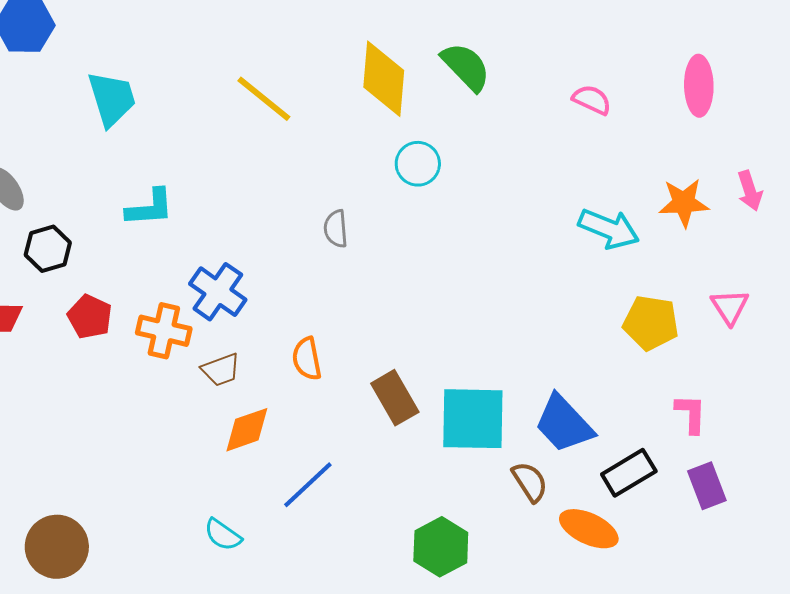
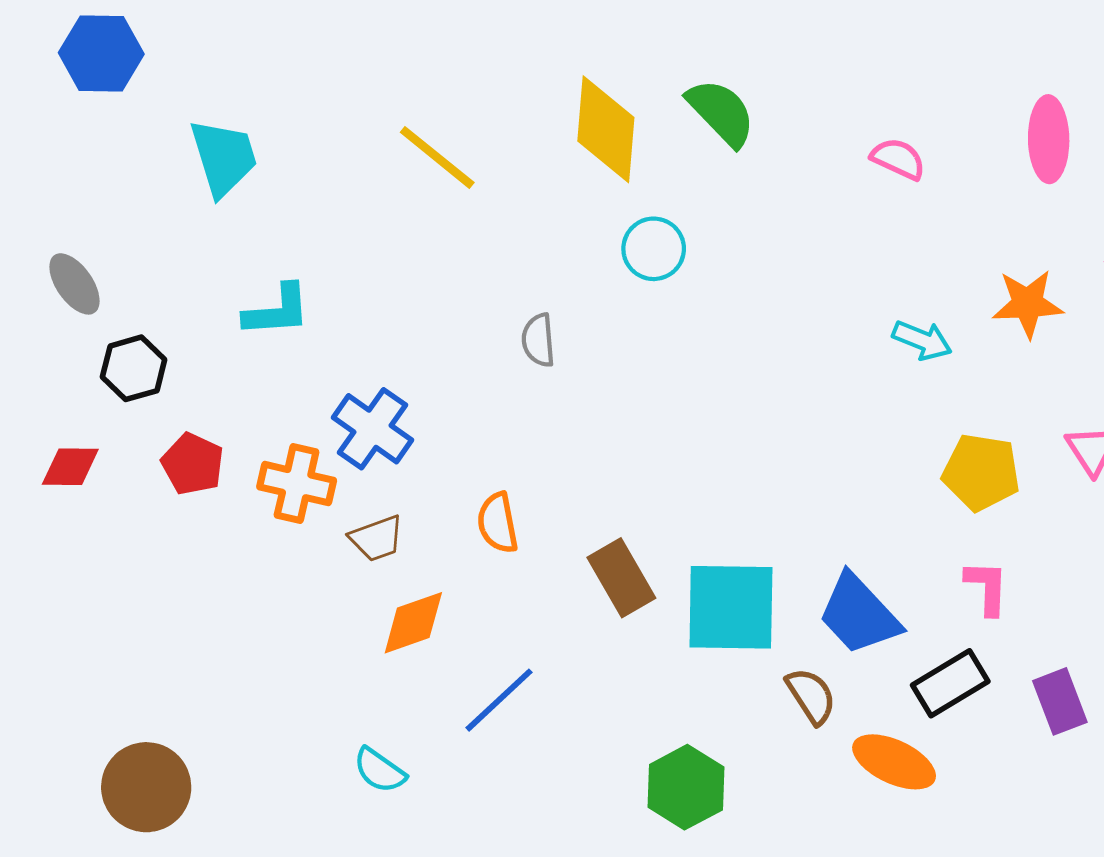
cyan arrow: (609, 229) -> (922, 340), size x0.7
pink L-shape: (691, 414) -> (987, 588), moved

